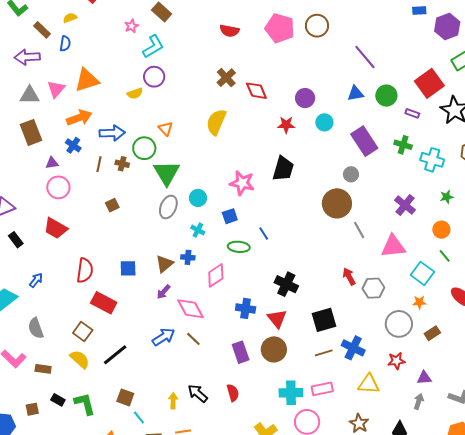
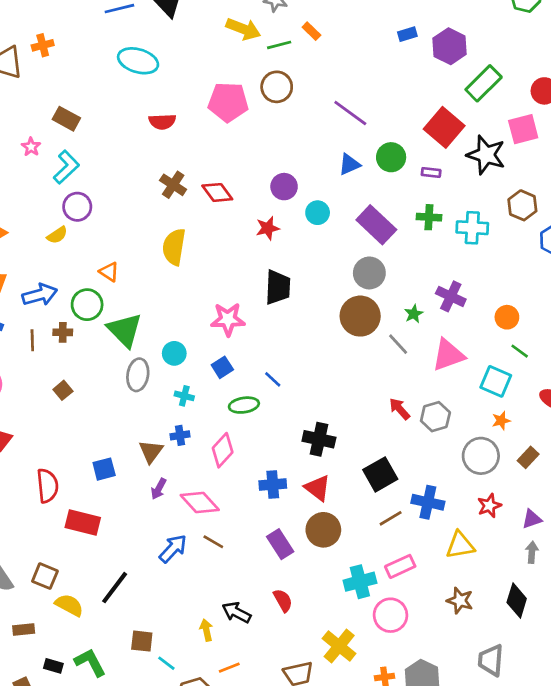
gray circle: (351, 174) -> (369, 273), size x1.5
green star: (447, 197) -> (414, 314), moved
brown square: (83, 331) -> (45, 576), moved

